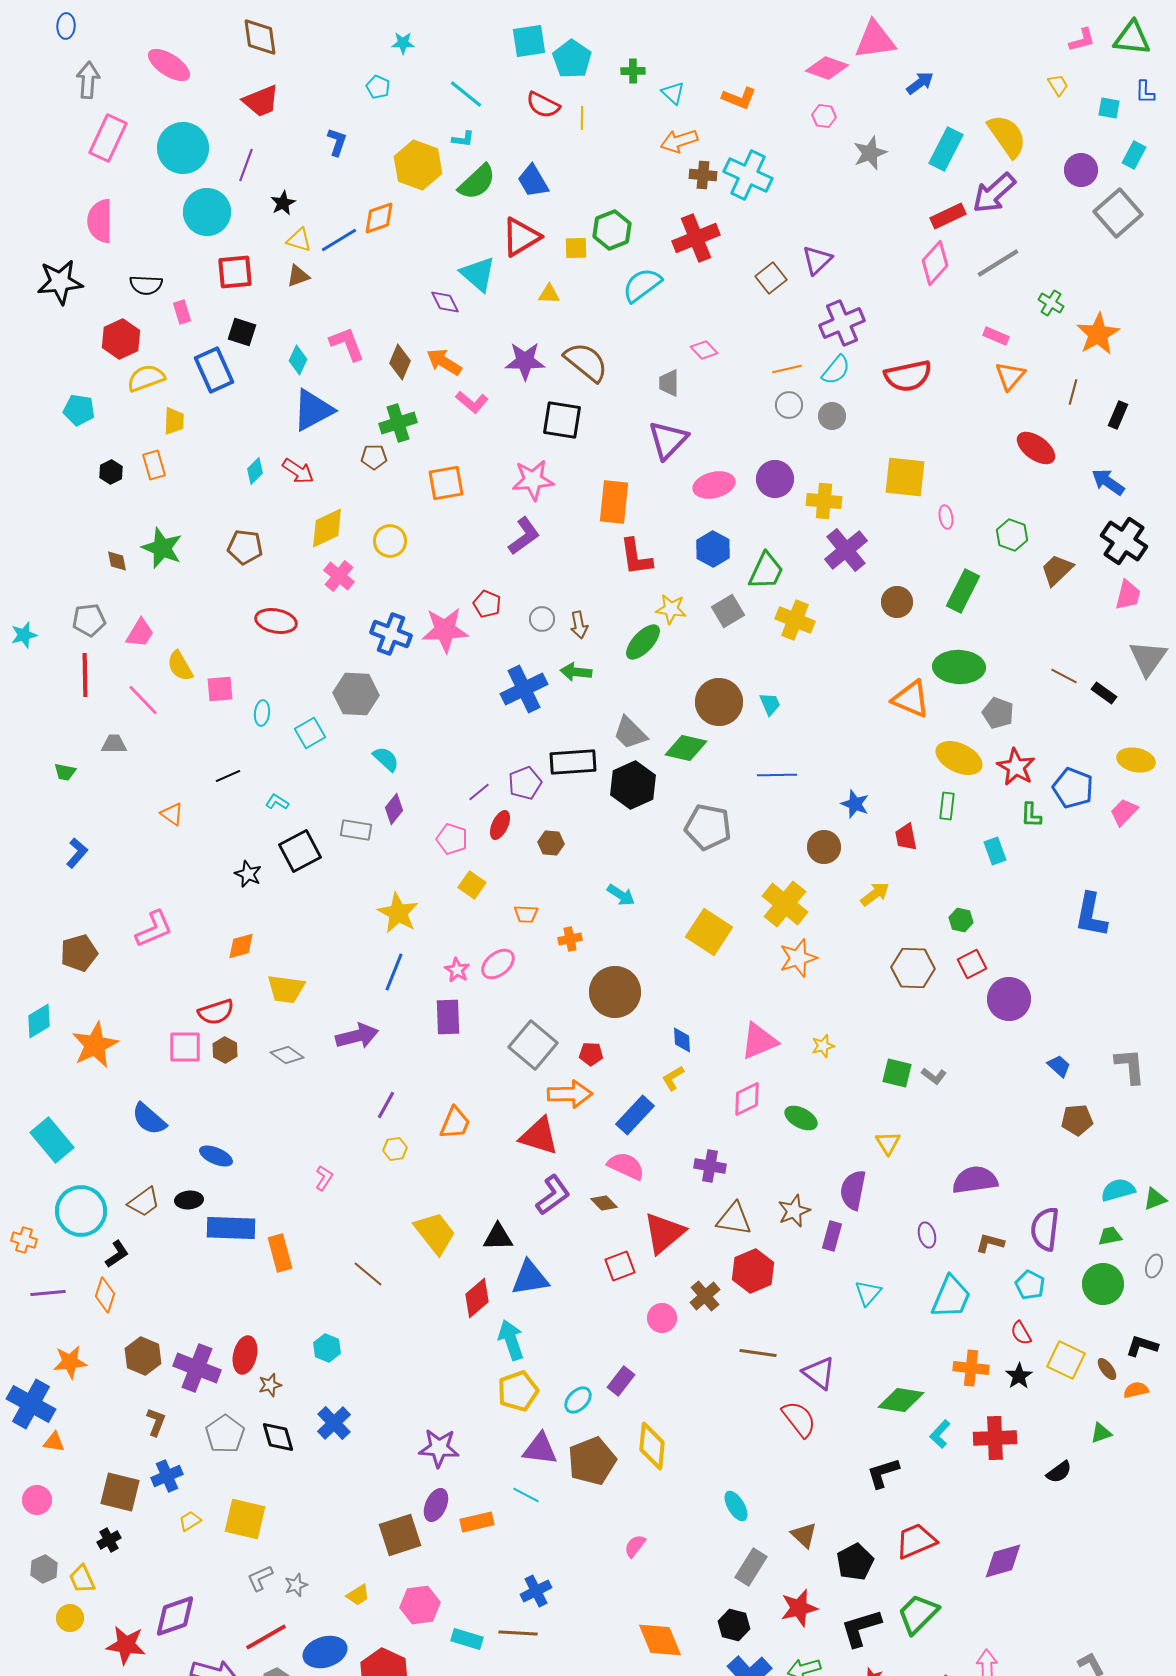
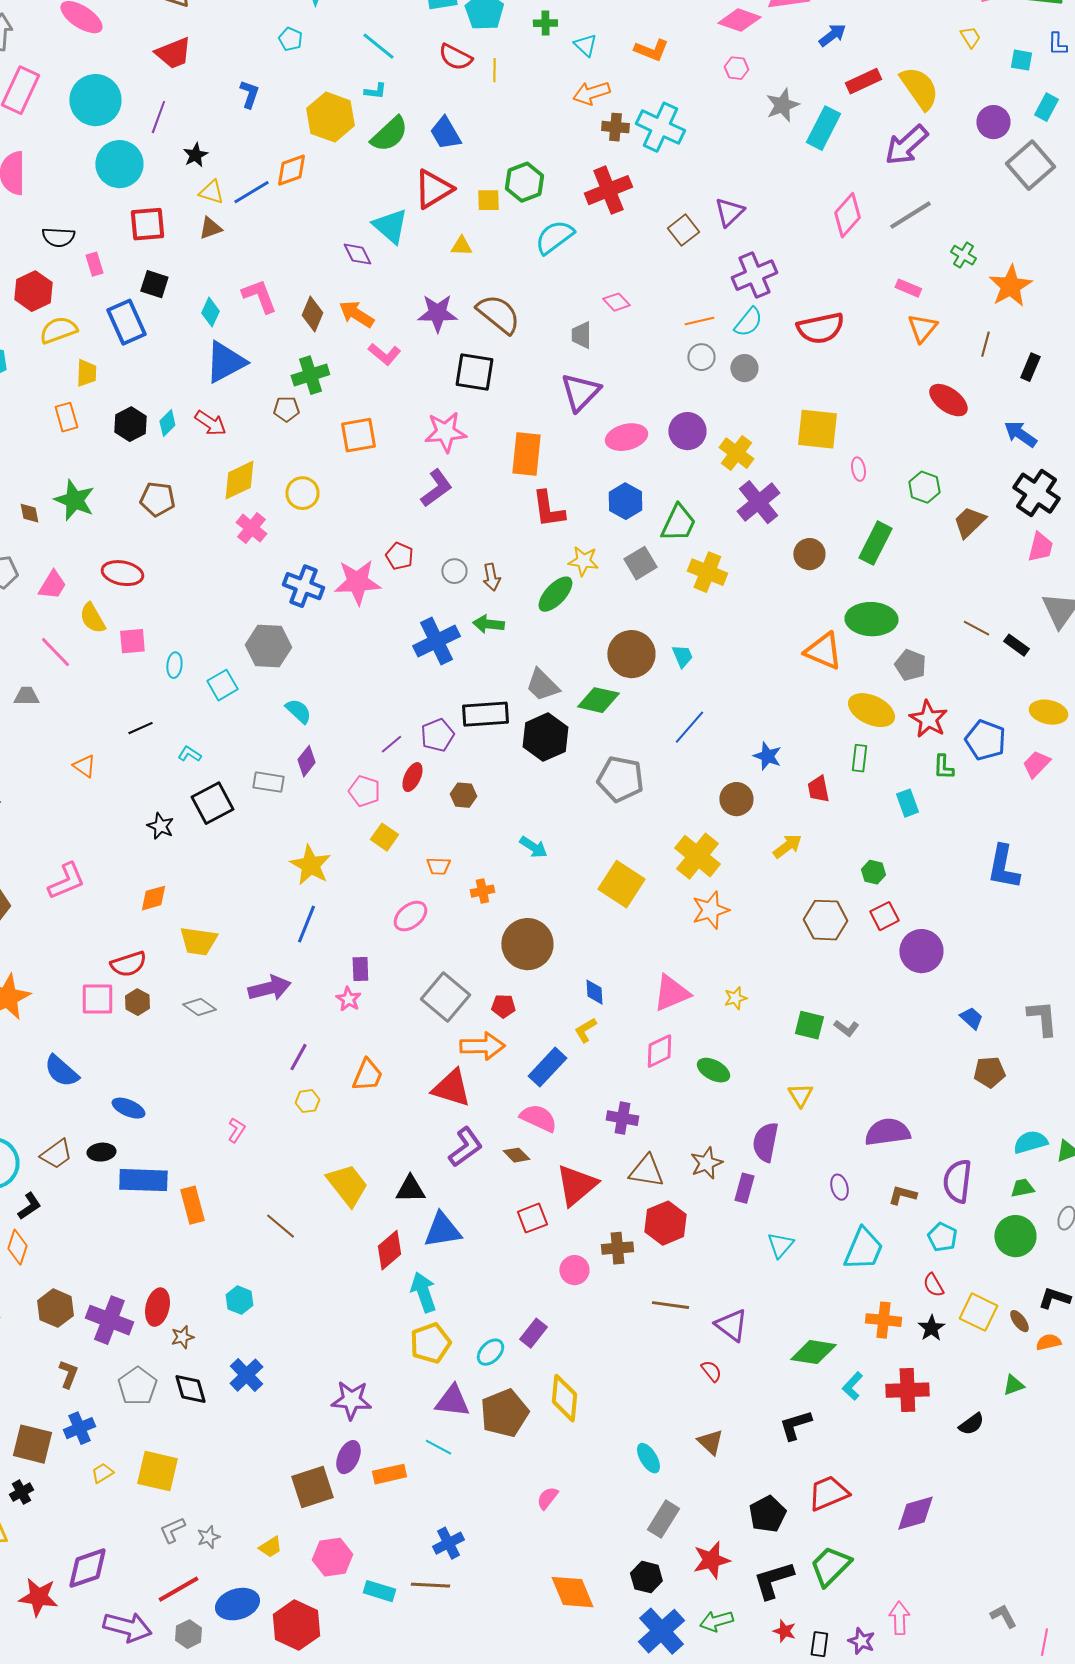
cyan rectangle: (946, 149) -> (823, 128), moved
red rectangle: (948, 216) -> (863, 81), moved
black hexagon: (111, 472) -> (130, 424), moved, size x1.4
yellow cross: (824, 501) -> (736, 453), turned 32
red ellipse: (276, 621) -> (122, 573), moved
blue line: (777, 775) -> (689, 727), turned -48
pink star: (457, 970) -> (348, 999), moved
purple rectangle: (448, 1017) -> (360, 969), size x0.7
brown cross: (705, 1296) -> (617, 1248), turned 36
red semicircle: (799, 1419) -> (711, 1371), size x0.6
brown triangle: (804, 1535) -> (710, 1442), moved

